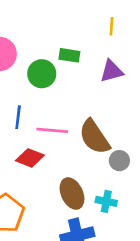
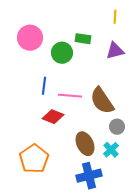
gray circle: (119, 161) -> (117, 127), moved
cyan cross: (106, 201) -> (111, 150), turned 35

